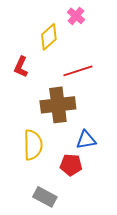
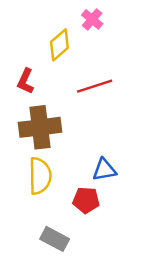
brown cross: (58, 105) -> (40, 127), moved

